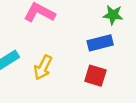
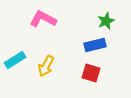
green star: (113, 15) -> (106, 21), turned -30

